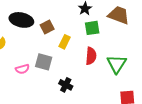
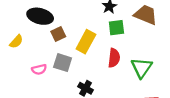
brown square: (47, 27) -> (58, 34), moved
yellow rectangle: (65, 42) -> (86, 42), size x1.5

